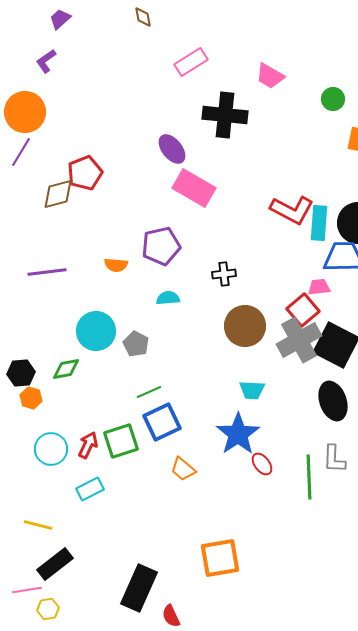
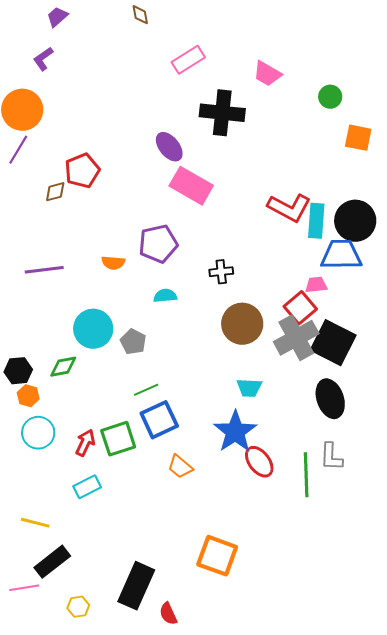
brown diamond: (58, 194) -> (55, 192), size x0.7
cyan circle: (51, 449) -> (38, 433), moved
red ellipse: (262, 464) -> (259, 462), size x1.4
orange square: (220, 558) -> (217, 556), turned 30
yellow hexagon: (48, 609) -> (78, 607), moved

